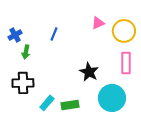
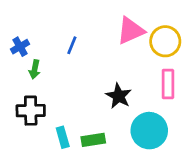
pink triangle: (98, 23) -> (131, 31), size x1.6
cyan rectangle: (47, 103) -> (63, 137), turned -56

